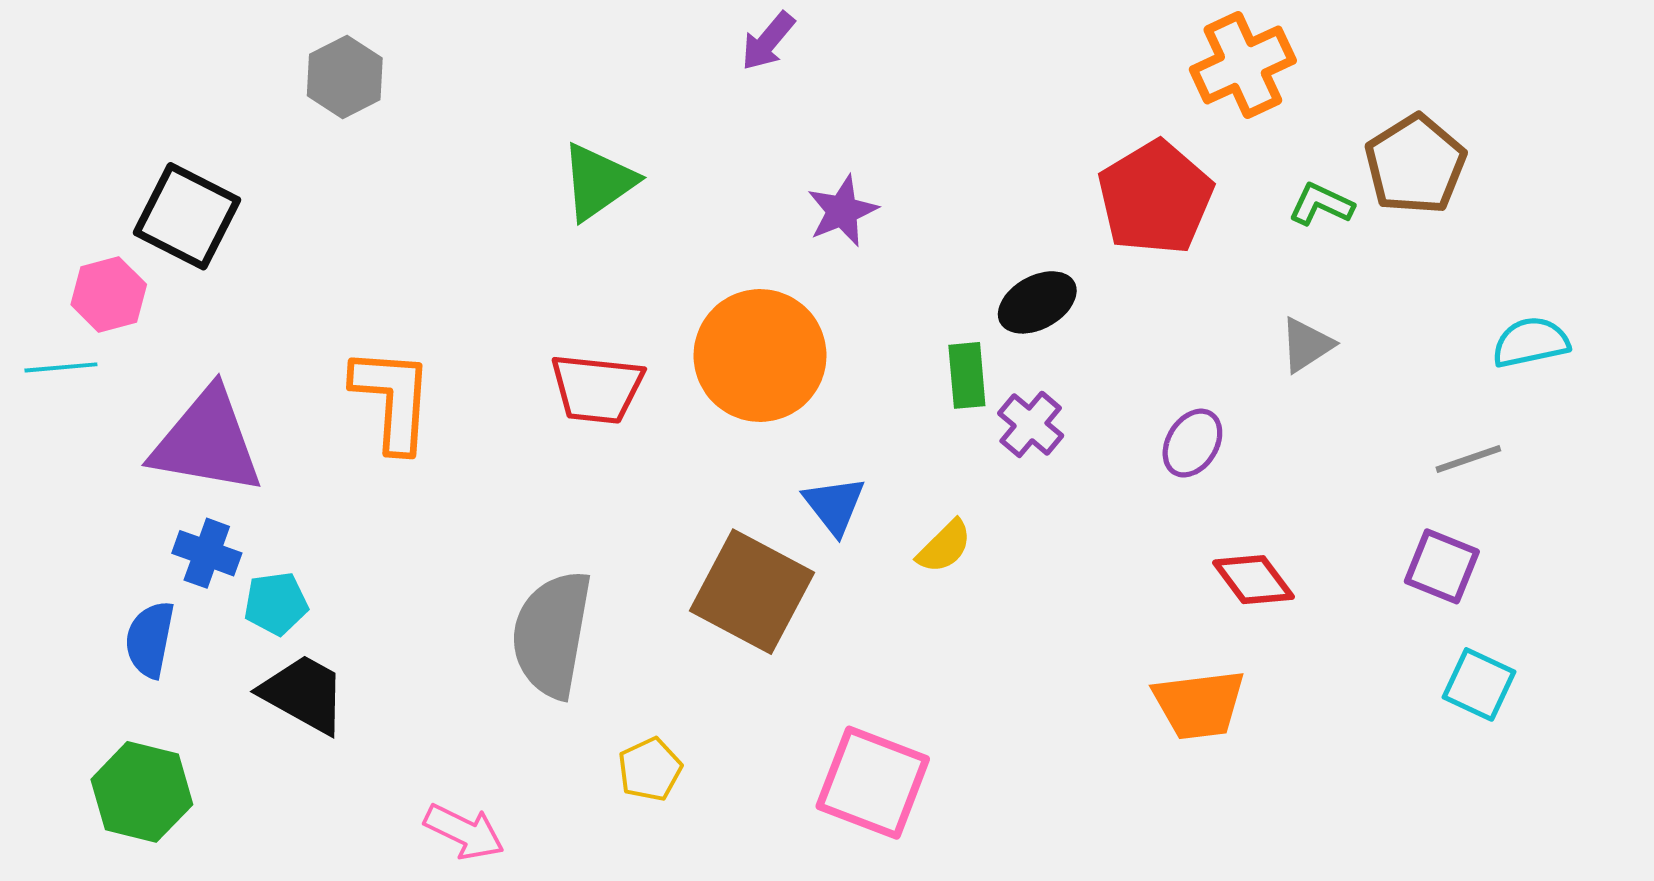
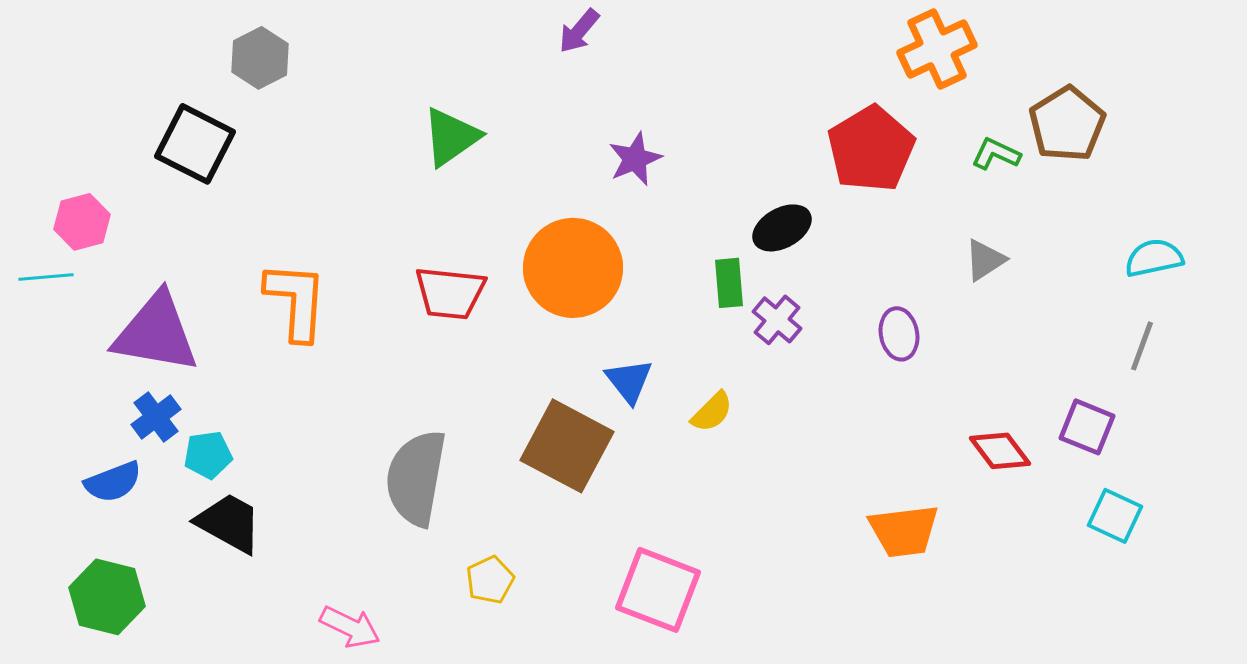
black square: (187, 216) -> (195, 144), moved
purple ellipse: (1192, 443) -> (899, 334), turned -42
gray line: (1468, 459) -> (1142, 346), moved, turned -51
blue cross: (207, 553) -> (156, 417), turned 33
red diamond: (1253, 580) -> (1000, 451), moved
blue semicircle: (150, 639) -> (113, 482), turned -122

